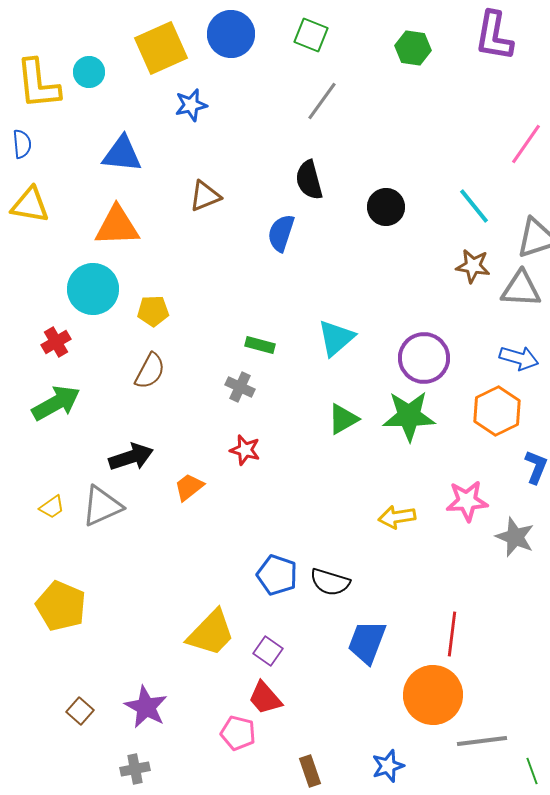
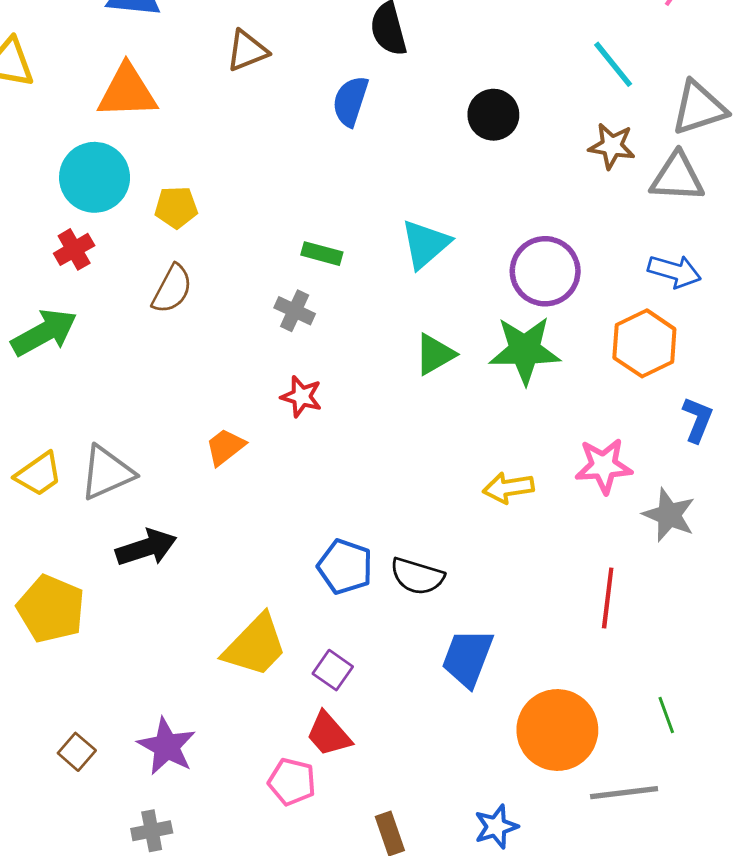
black circle: (386, 207) -> (493, 115), moved
red cross: (56, 342) -> (74, 249), moved
black arrow: (131, 457) -> (146, 548), moved
yellow trapezoid: (52, 507) -> (39, 474), size x1.4
red line: (452, 634) -> (608, 598), moved
green line: (532, 771) -> (666, 715), moved

